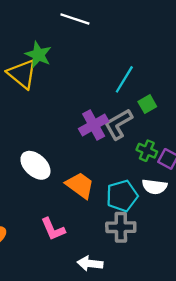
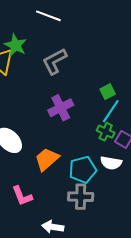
cyan line: (124, 79) -> (111, 111), moved
gray L-shape: (118, 124) -> (55, 61), moved
orange trapezoid: (80, 185) -> (47, 159), turned -80

